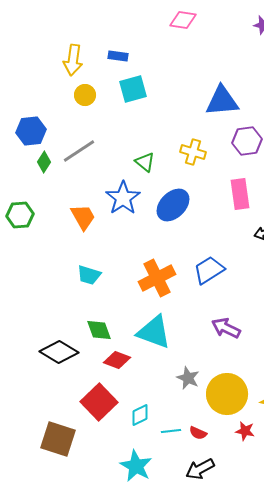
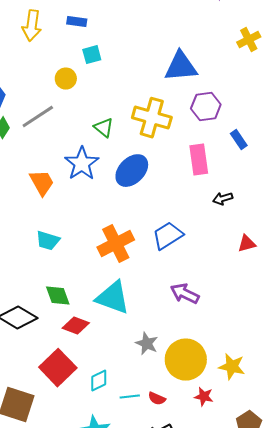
cyan square: (133, 89) -> (92, 55), size x0.7
yellow circle: (85, 95) -> (66, 79), moved
yellow cross: (193, 152) -> (152, 118), size x1.5

